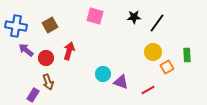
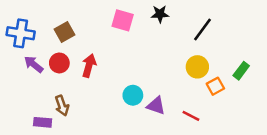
black star: (134, 17) -> (160, 14), moved
green rectangle: (187, 55) -> (241, 71), turned 40
red circle: (46, 58) -> (59, 63), moved
red line: (148, 90) -> (191, 116), turned 56
purple rectangle: (33, 95) -> (43, 122), turned 64

